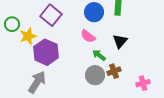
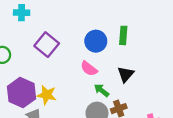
yellow star: (28, 36) -> (47, 95), moved, turned 30
purple hexagon: (46, 52) -> (22, 93), moved

